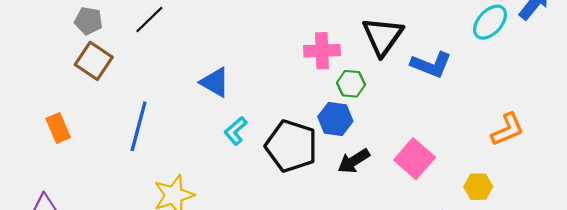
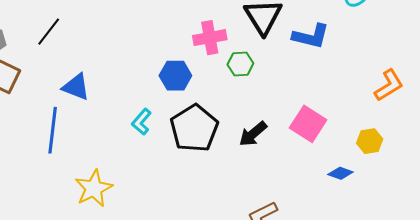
blue triangle: (215, 82) -> (76, 87), moved
blue hexagon: (335, 119) -> (175, 76), moved
black pentagon: (291, 146) -> (194, 128), turned 30

